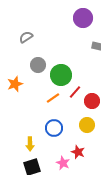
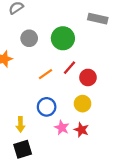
green circle: (61, 75) -> (63, 38), moved
red star: (78, 152) -> (81, 130), moved
pink star: (63, 163) -> (62, 128), moved

